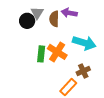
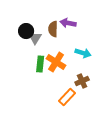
gray triangle: (37, 13) -> (35, 38), moved
cyan arrow: (84, 43) -> (83, 53), size x0.7

